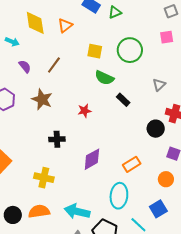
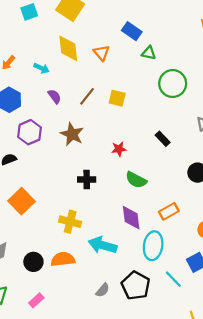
green triangle: (115, 12) -> (149, 53), moved, turned 32
orange triangle: (65, 26) -> (102, 53), turned -35
yellow square: (95, 51) -> (117, 98), moved
green semicircle: (104, 78) -> (136, 180), moved
purple diamond: (92, 159) -> (131, 218), moved, turned -70
cyan arrow: (77, 211) -> (103, 245), moved

